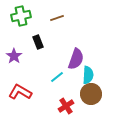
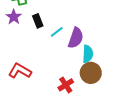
purple star: (14, 56) -> (14, 17), moved
cyan line: (57, 77) -> (57, 32), moved

